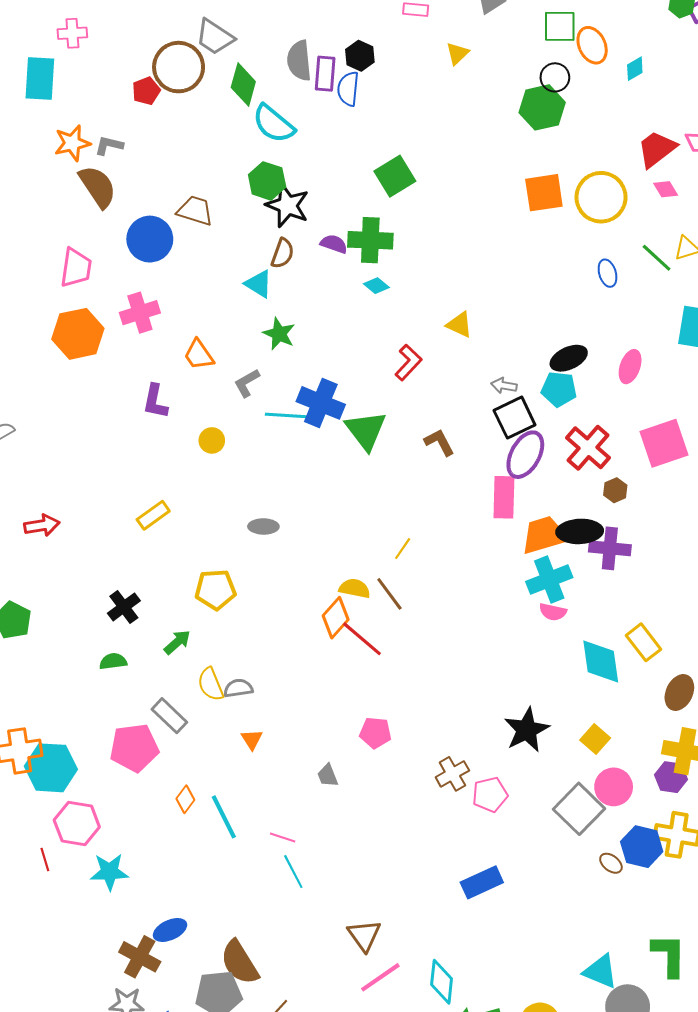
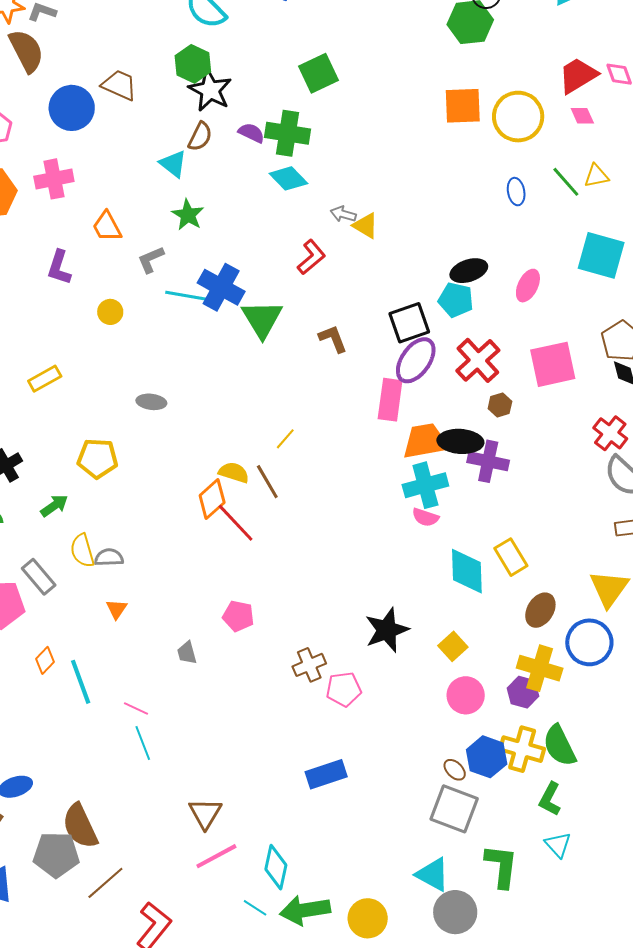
cyan diamond: (376, 286) -> (288, 178), size x1.5
gray arrow: (504, 386) -> (343, 214), moved
gray square: (579, 809) -> (454, 809), moved, turned -30

